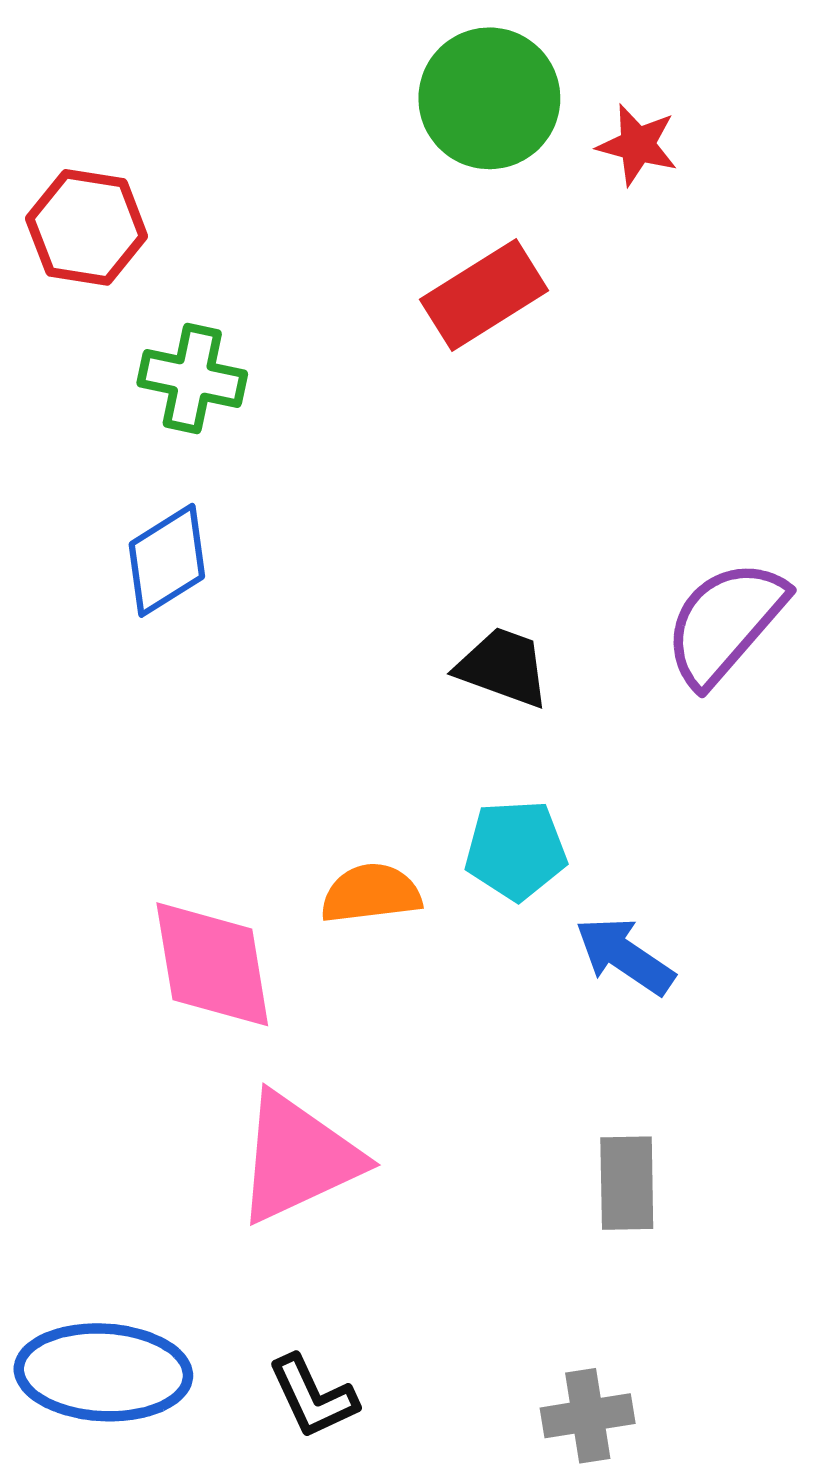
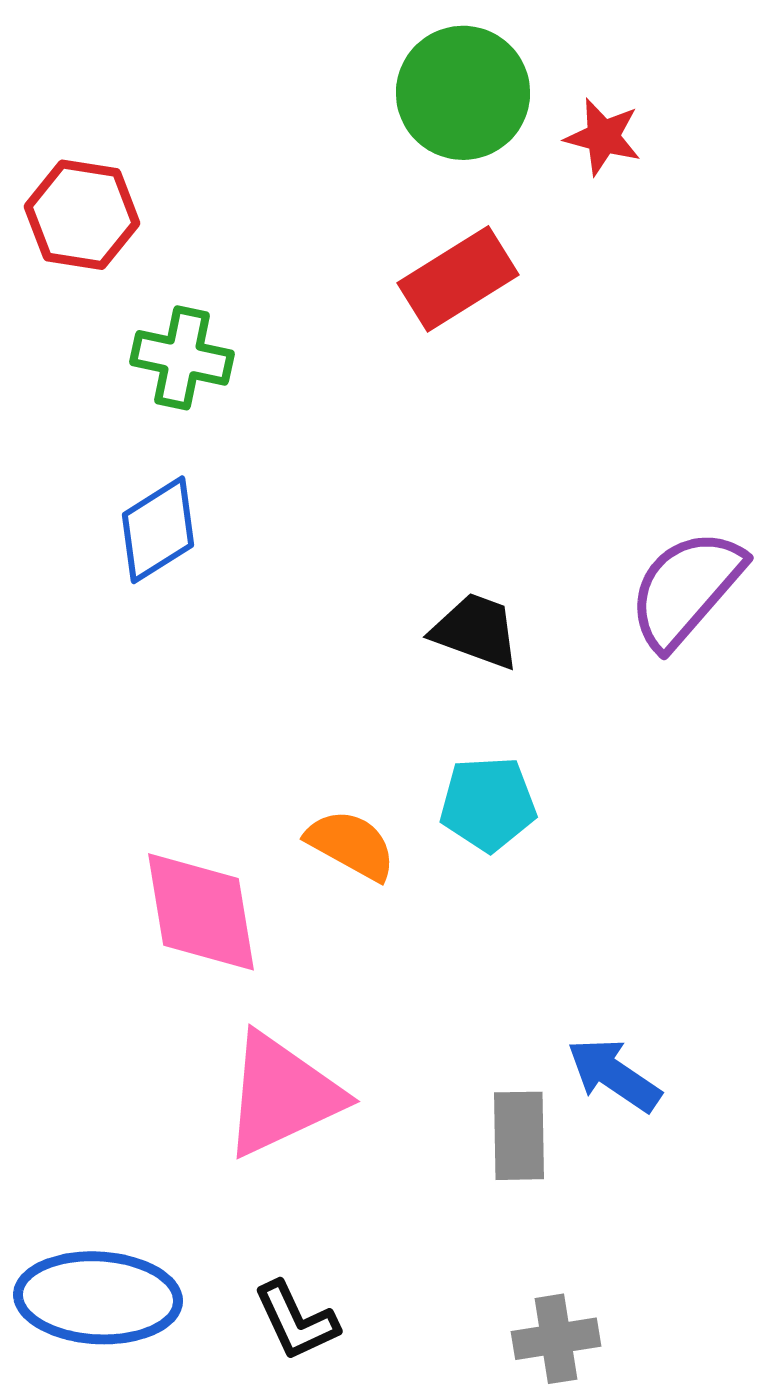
orange semicircle: (371, 893) -> (351, 845), turned 36
blue arrow: (625, 956) -> (614, 1075), moved
gray rectangle: (627, 1183) -> (519, 1136), moved

